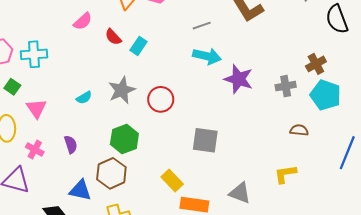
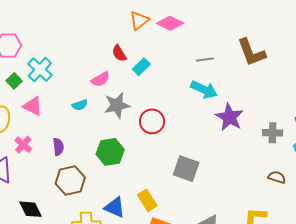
pink semicircle: (83, 21) -> (100, 79), moved
cyan cross: (34, 54) -> (40, 69), moved, turned 35
pink triangle: (36, 108) -> (33, 106), turned -40
brown hexagon: (111, 173) -> (70, 181), moved
blue triangle: (80, 190) -> (115, 207), moved

